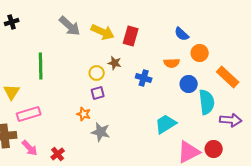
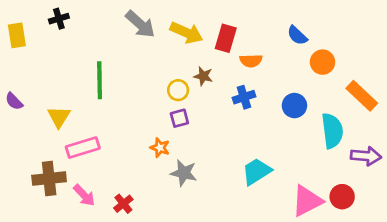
orange semicircle: (172, 63) -> (251, 61), moved
blue cross: (144, 78) -> (244, 97), turned -35
blue circle: (189, 84) -> (294, 106), moved
cyan trapezoid: (166, 124) -> (257, 171), moved

